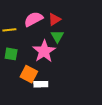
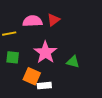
pink semicircle: (33, 19) -> (32, 21), turned 30
green triangle: (57, 36) -> (73, 62), moved, turned -40

